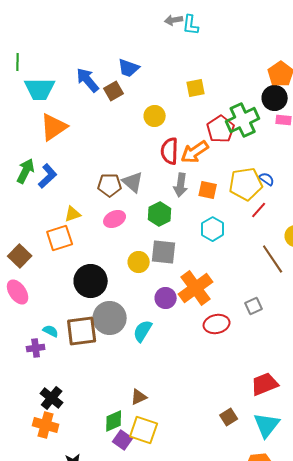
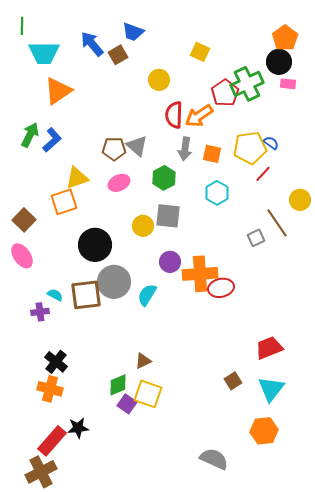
yellow square: (196, 88) -> (200, 52), turned 36
yellow triangle: (73, 214) -> (77, 178), size x1.4
orange cross: (196, 288) -> (200, 274), moved, turned 32
gray square: (254, 306) -> (256, 238), moved

